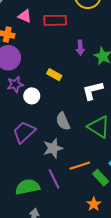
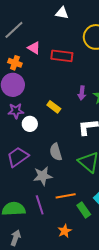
purple arrow: (80, 48) -> (82, 93), moved
orange star: (94, 204) -> (65, 231), moved

